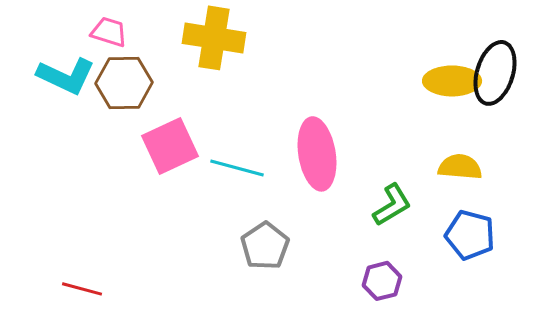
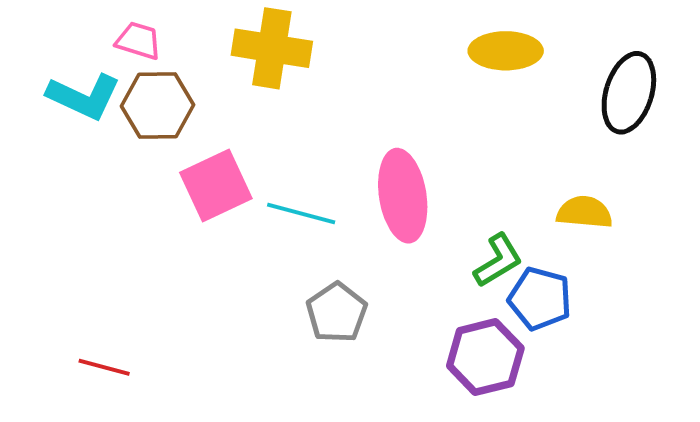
yellow ellipse: (452, 81) -> (506, 51), moved
blue pentagon: (470, 235) -> (540, 299), moved
purple hexagon: (382, 281) -> (485, 357), size x1.5

